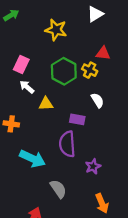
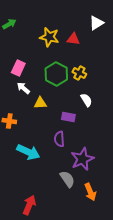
white triangle: (95, 14) -> (96, 23), moved
red triangle: (103, 53) -> (73, 39), moved
purple semicircle: (67, 144) -> (59, 139), size x0.7
purple star: (93, 166) -> (82, 159), size x1.6
gray semicircle: (58, 189) -> (67, 179), moved

